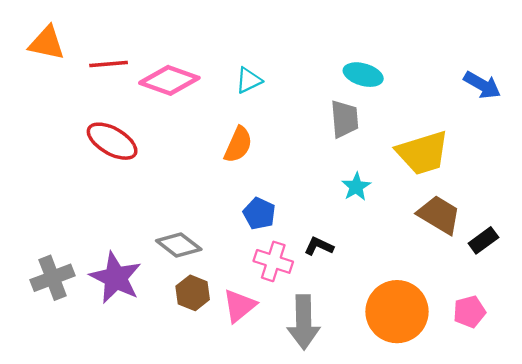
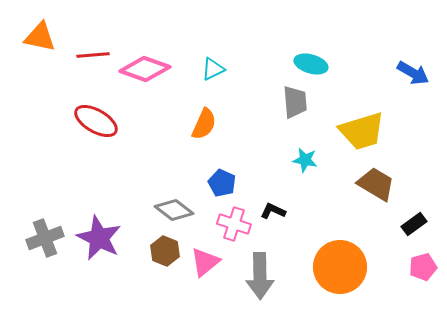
cyan star: (356, 187) -> (305, 160), turned -30
black rectangle: (483, 240) -> (414, 224), moved
gray diamond: (179, 245) -> (174, 210), moved
pink pentagon: (469, 312) -> (423, 267), moved

